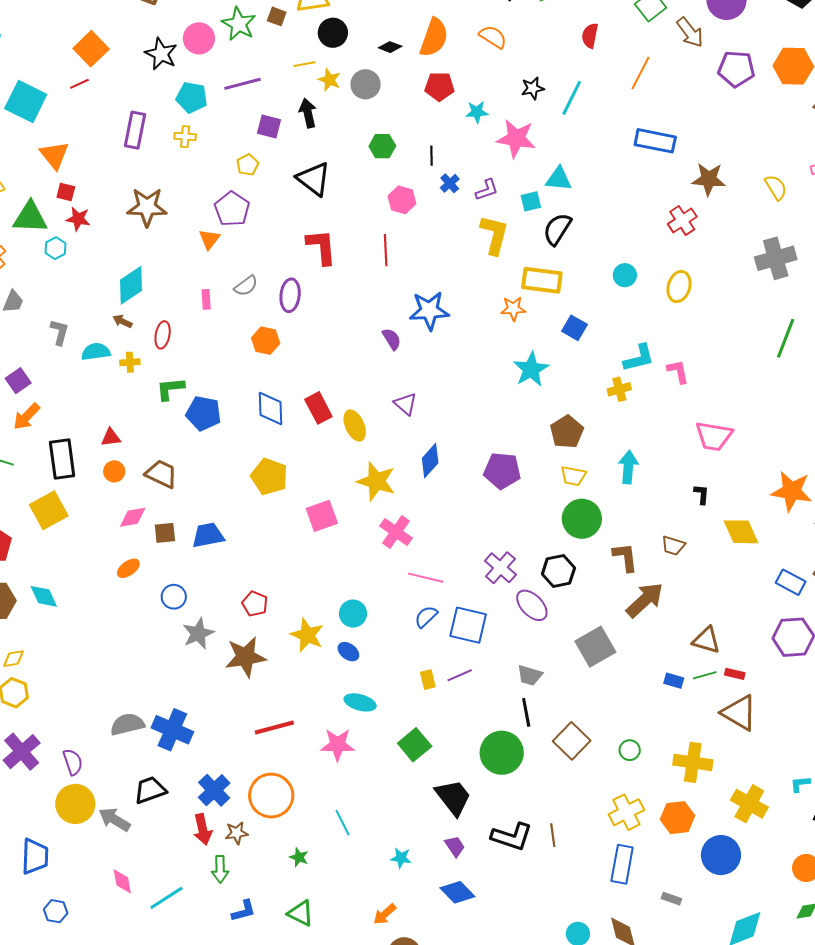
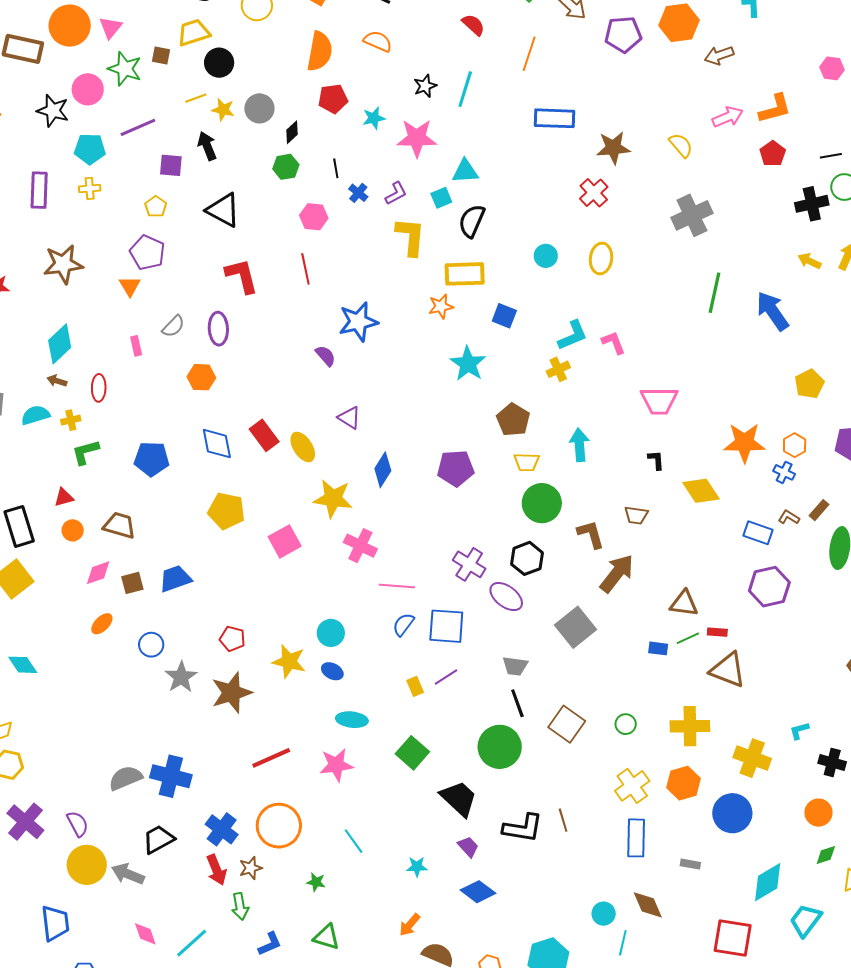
red semicircle: (590, 36) -> (473, 25), turned 130
black diamond: (390, 47) -> (292, 132), moved, turned -55
green L-shape: (170, 389) -> (85, 452), moved

